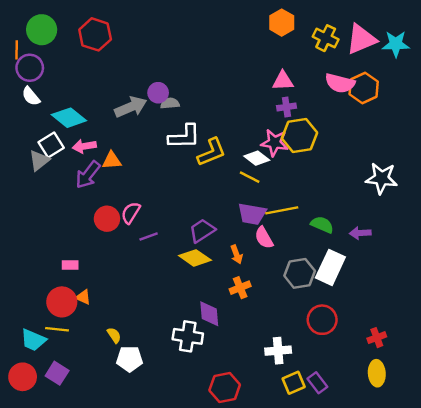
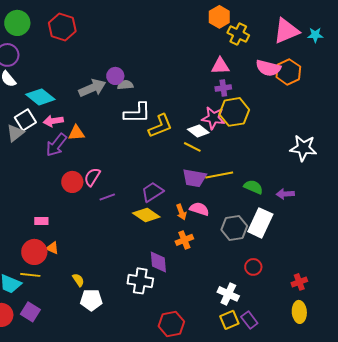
yellow cross: (326, 38) -> (238, 34), moved
cyan star: (396, 44) -> (315, 35), size x0.7
pink semicircle: (264, 238) -> (199, 209), moved, turned 138
red circle: (322, 320) -> (253, 267), size x0.7
white cross: (278, 351) -> (228, 294), moved, turned 30

